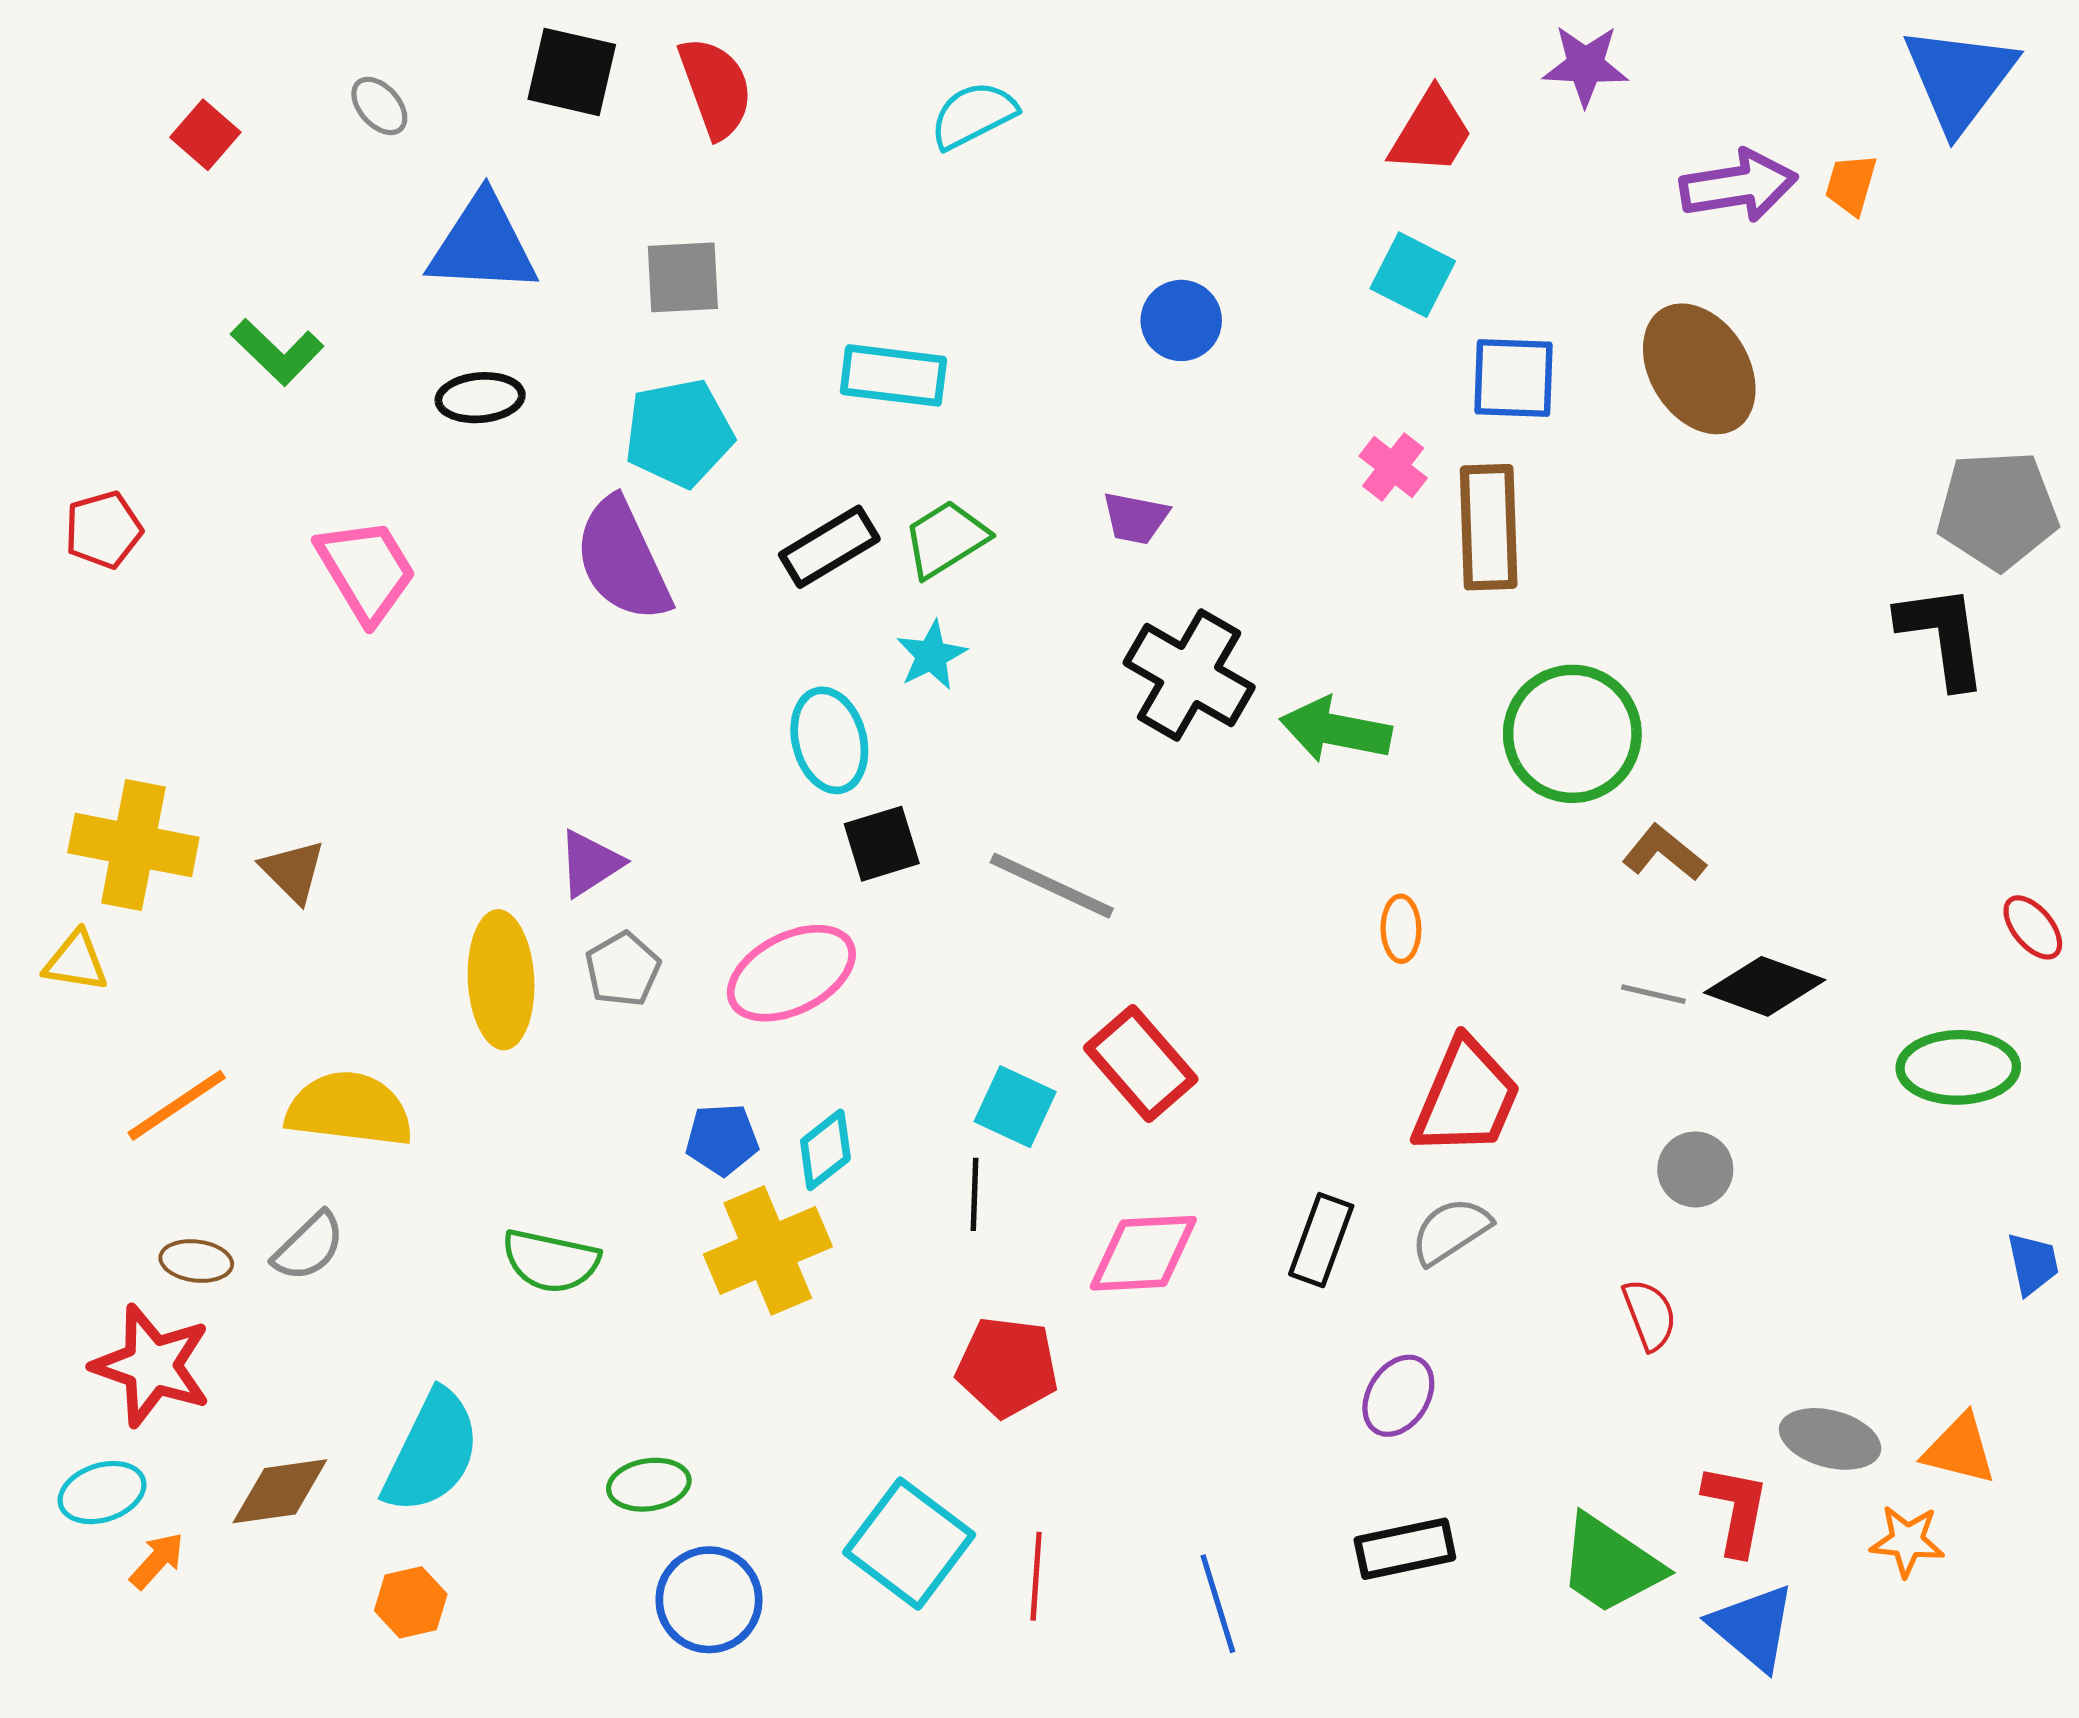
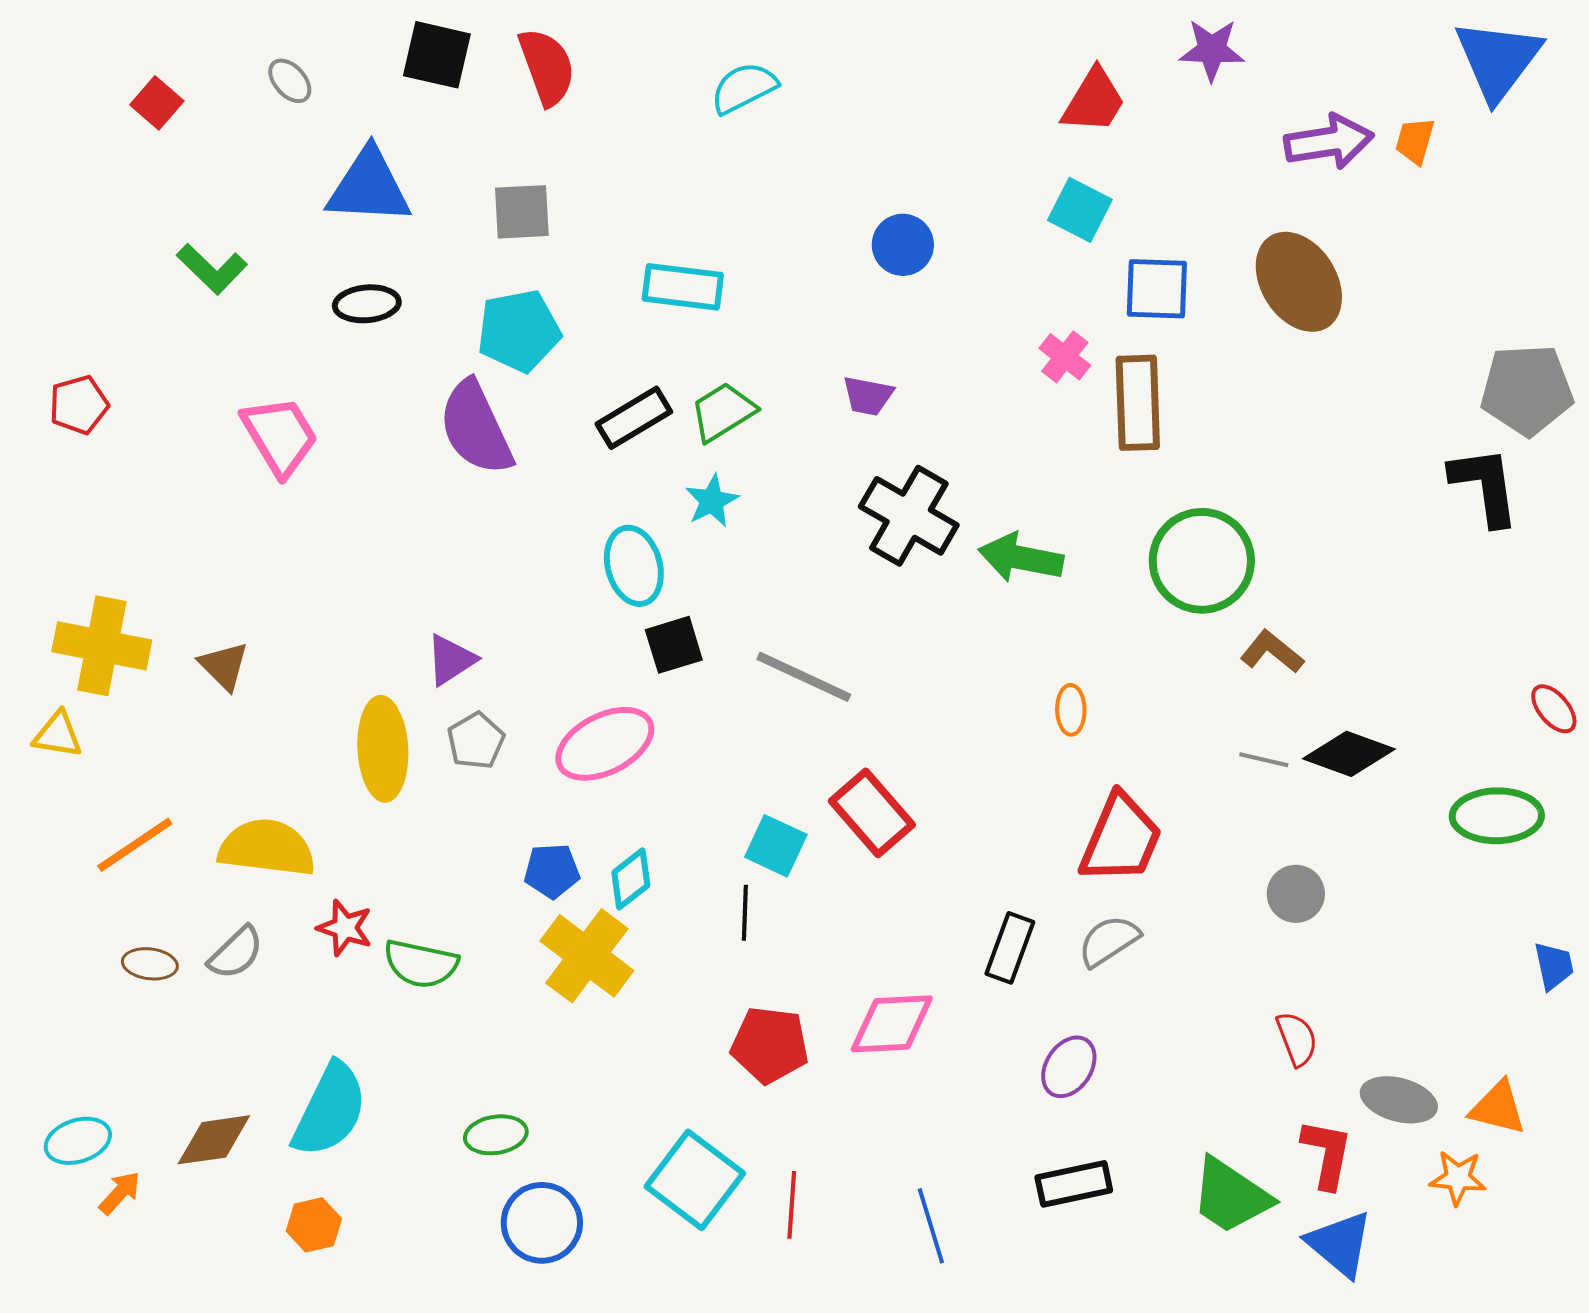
yellow cross: (768, 1251) -> (587, 956), turned -30
pink diamond: (1143, 1253) -> (892, 1024), moved
red semicircle: (1650, 1315) -> (1297, 1039), moved
red star: (152, 1366) -> (345, 928), moved, size x0.6

